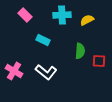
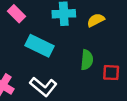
cyan rectangle: (43, 40) -> (40, 46), size x1.5

